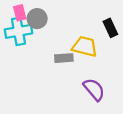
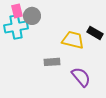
black rectangle: (110, 28) -> (95, 33), moved, turned -35
gray rectangle: (64, 58) -> (52, 62), moved

